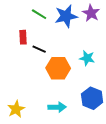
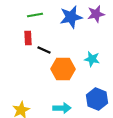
purple star: (91, 13) -> (96, 14), turned 30
green line: (39, 14) -> (35, 15), moved, turned -42

